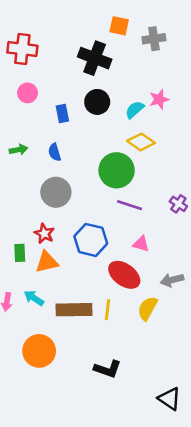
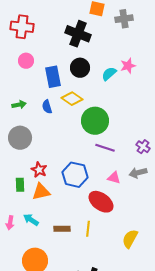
blue rectangle: (62, 114) -> (53, 77), size x1.5
yellow diamond: (141, 142) -> (72, 99), moved
gray circle: (56, 192) -> (20, 138), moved
gray arrow: (172, 280) -> (138, 173), moved
yellow semicircle: (147, 308) -> (130, 239), moved
brown rectangle: (74, 310) -> (62, 229), size x0.6

